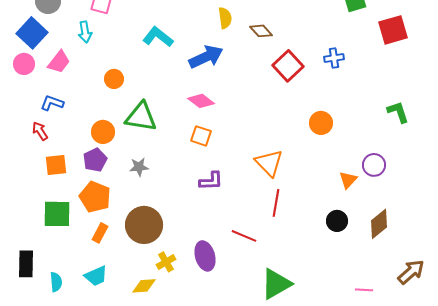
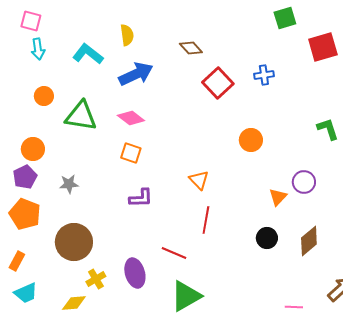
yellow semicircle: (225, 18) -> (127, 35), moved
cyan arrow: (85, 32) -> (38, 49), moved
green triangle: (141, 117) -> (81, 116), moved
orange triangle: (269, 163) -> (199, 180), size x0.7
orange rectangle: (100, 233) -> (17, 261), moved
green triangle: (276, 284) -> (186, 296), moved

